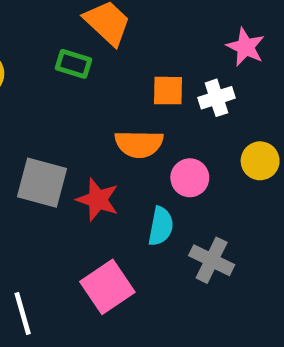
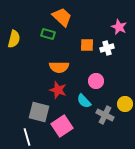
orange semicircle: (139, 144) -> (59, 67), moved
yellow circle: (260, 161) -> (125, 104), moved
gray square: (42, 183) -> (39, 112), moved
cyan semicircle: (161, 226) -> (84, 101), turned 126

